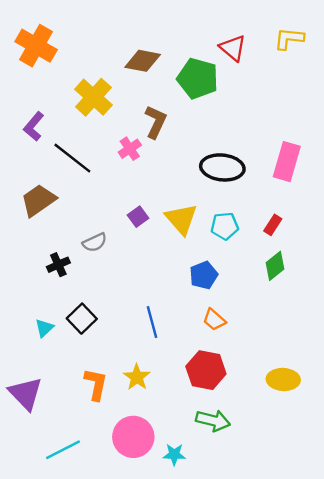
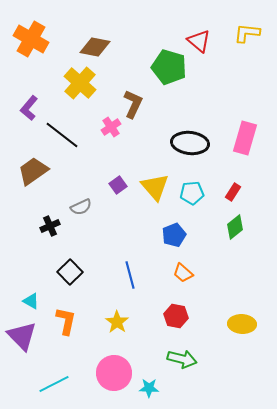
brown diamond: (143, 61) -> (95, 47), moved
cyan triangle: (44, 328) -> (31, 301), moved, turned -48
red hexagon: (206, 370) -> (176, 316), size x0.7
orange L-shape: (96, 384) -> (66, 321), moved

